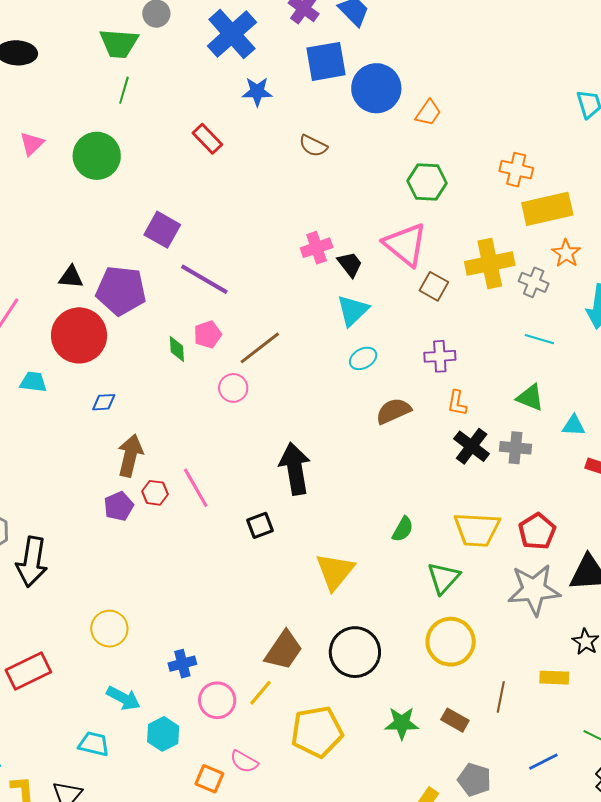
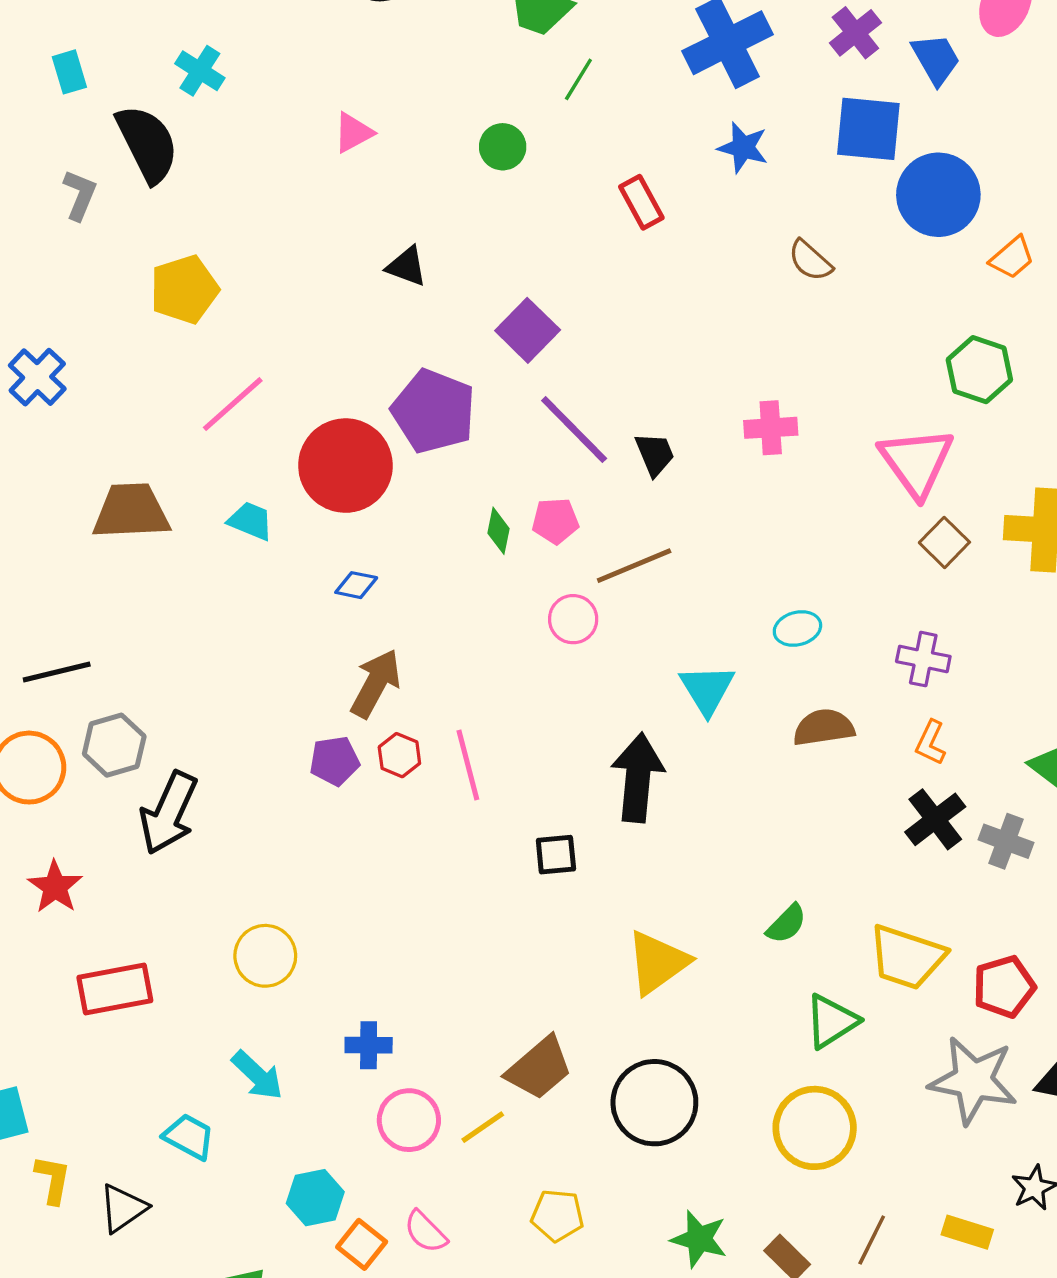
green line: (124, 90) -> (578, 79), moved
green circle: (97, 156) -> (503, 147), moved, size x0.6
black trapezoid: (350, 264) -> (655, 454), moved
black triangle: (71, 277) -> (407, 266), moved
cyan triangle: (353, 310) -> (707, 689), moved, turned -33
yellow pentagon: (317, 732) -> (557, 1215), size x0.6
cyan hexagon: (163, 734) -> (315, 1198), moved

